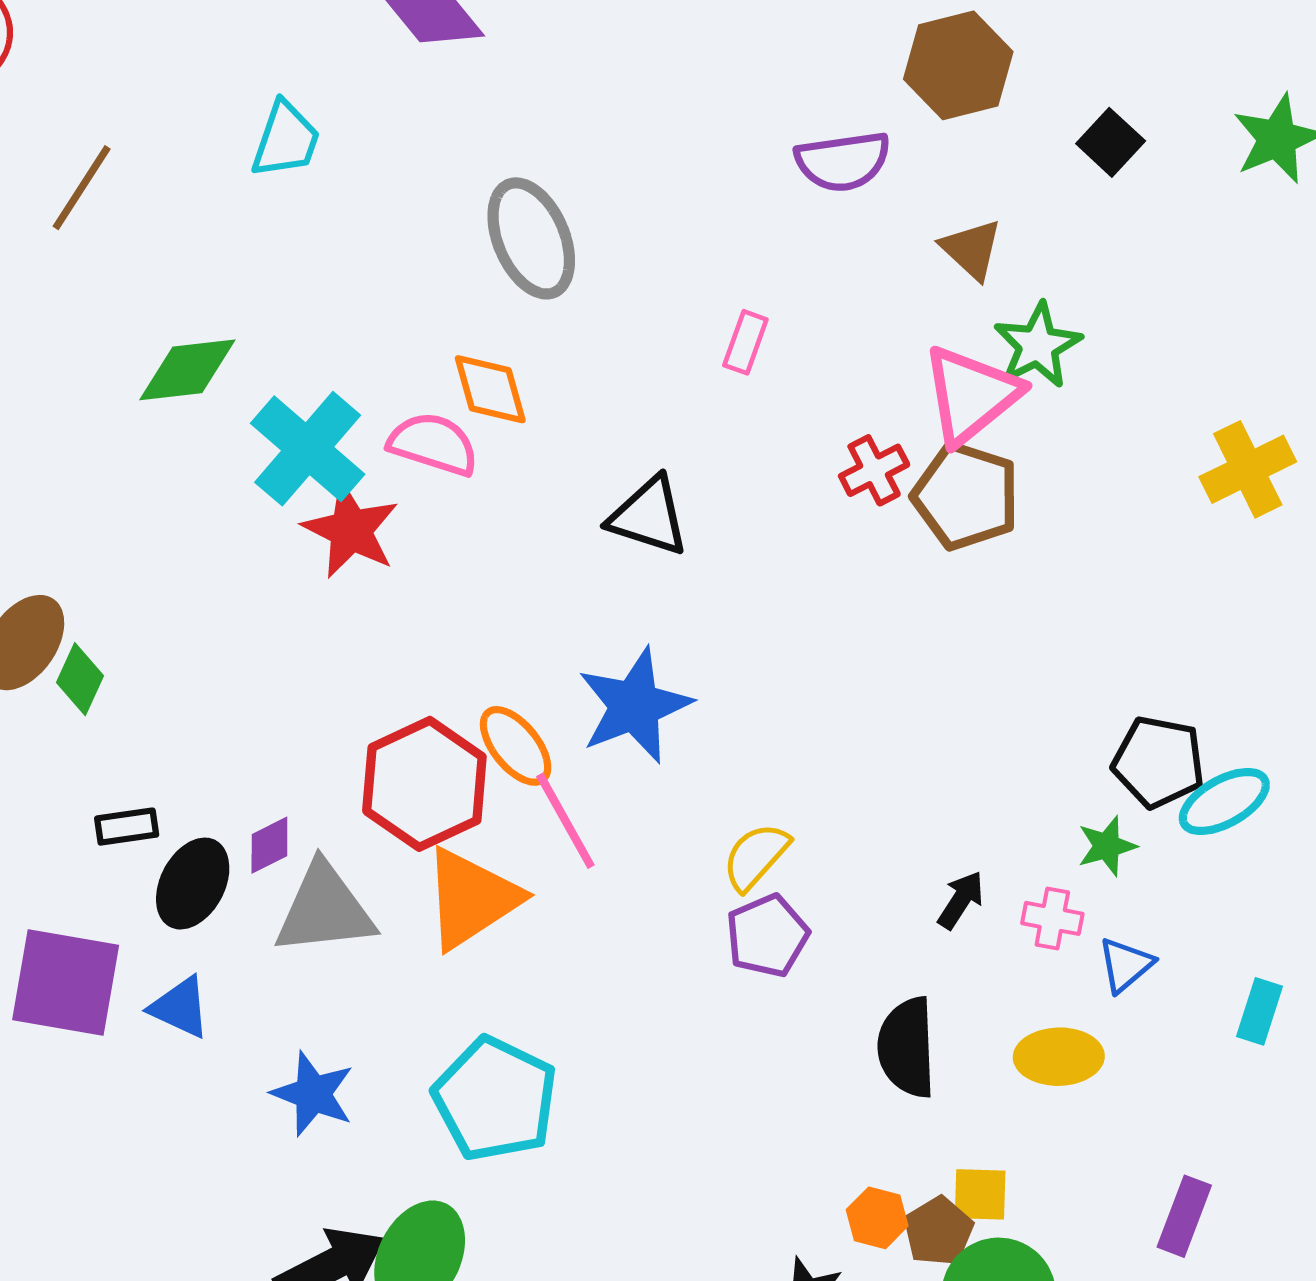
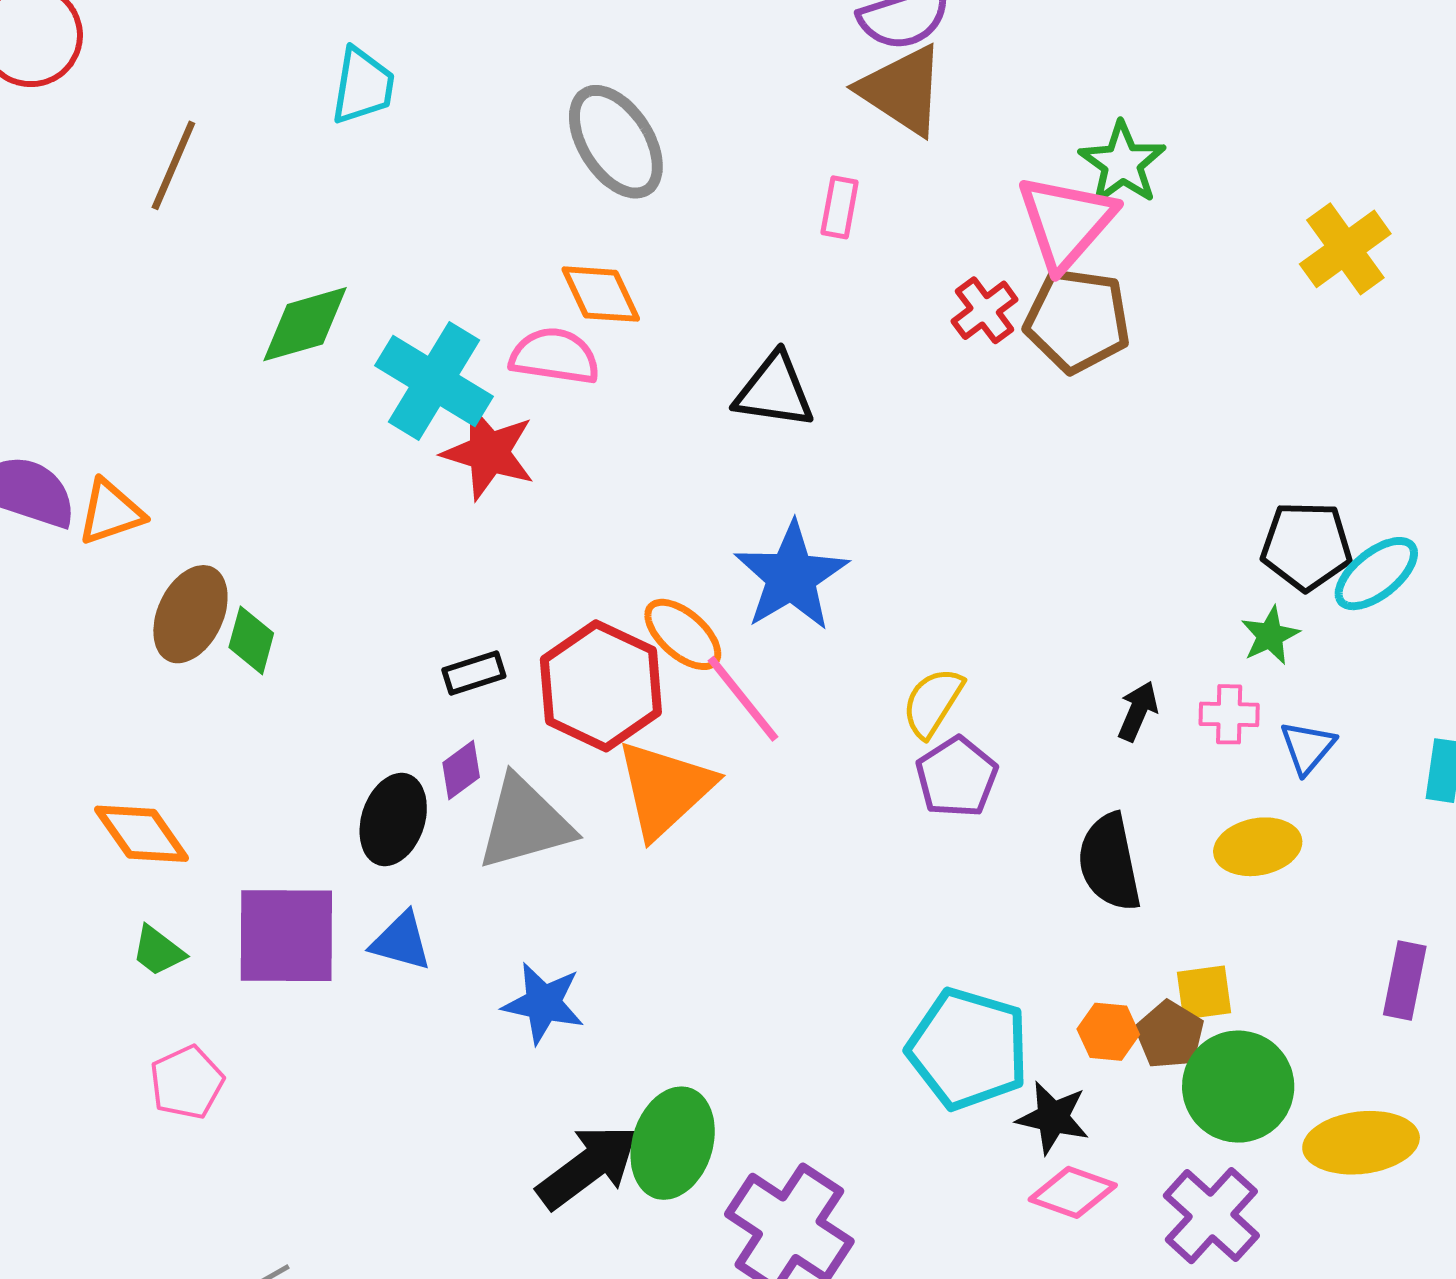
brown triangle: (971, 249) -> (902, 90), moved, size x1.5
black rectangle: (127, 827) -> (474, 673), moved
cyan pentagon: (495, 1099) -> (968, 1049), moved

